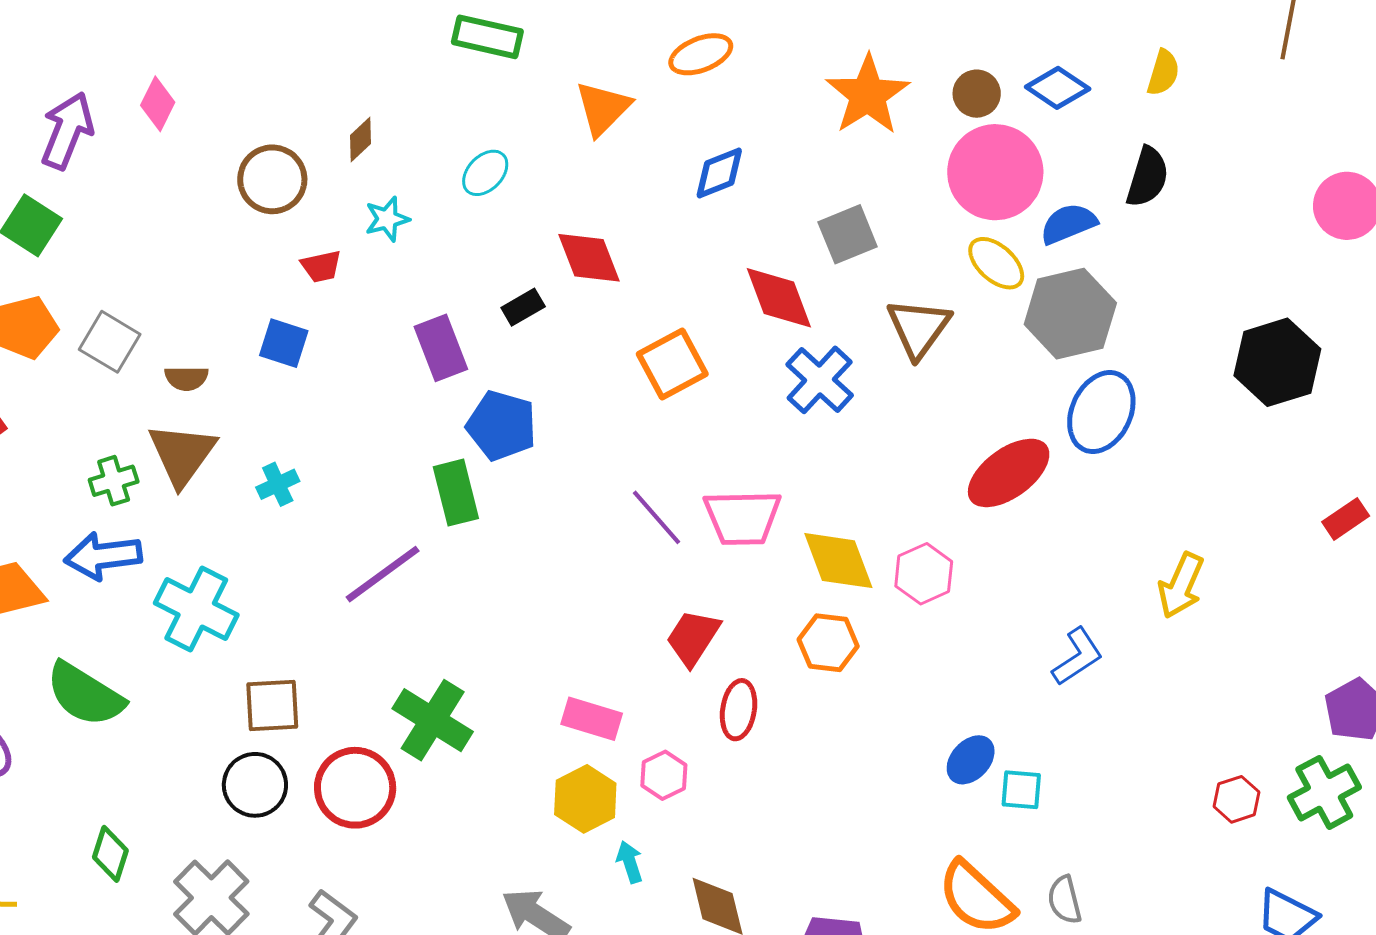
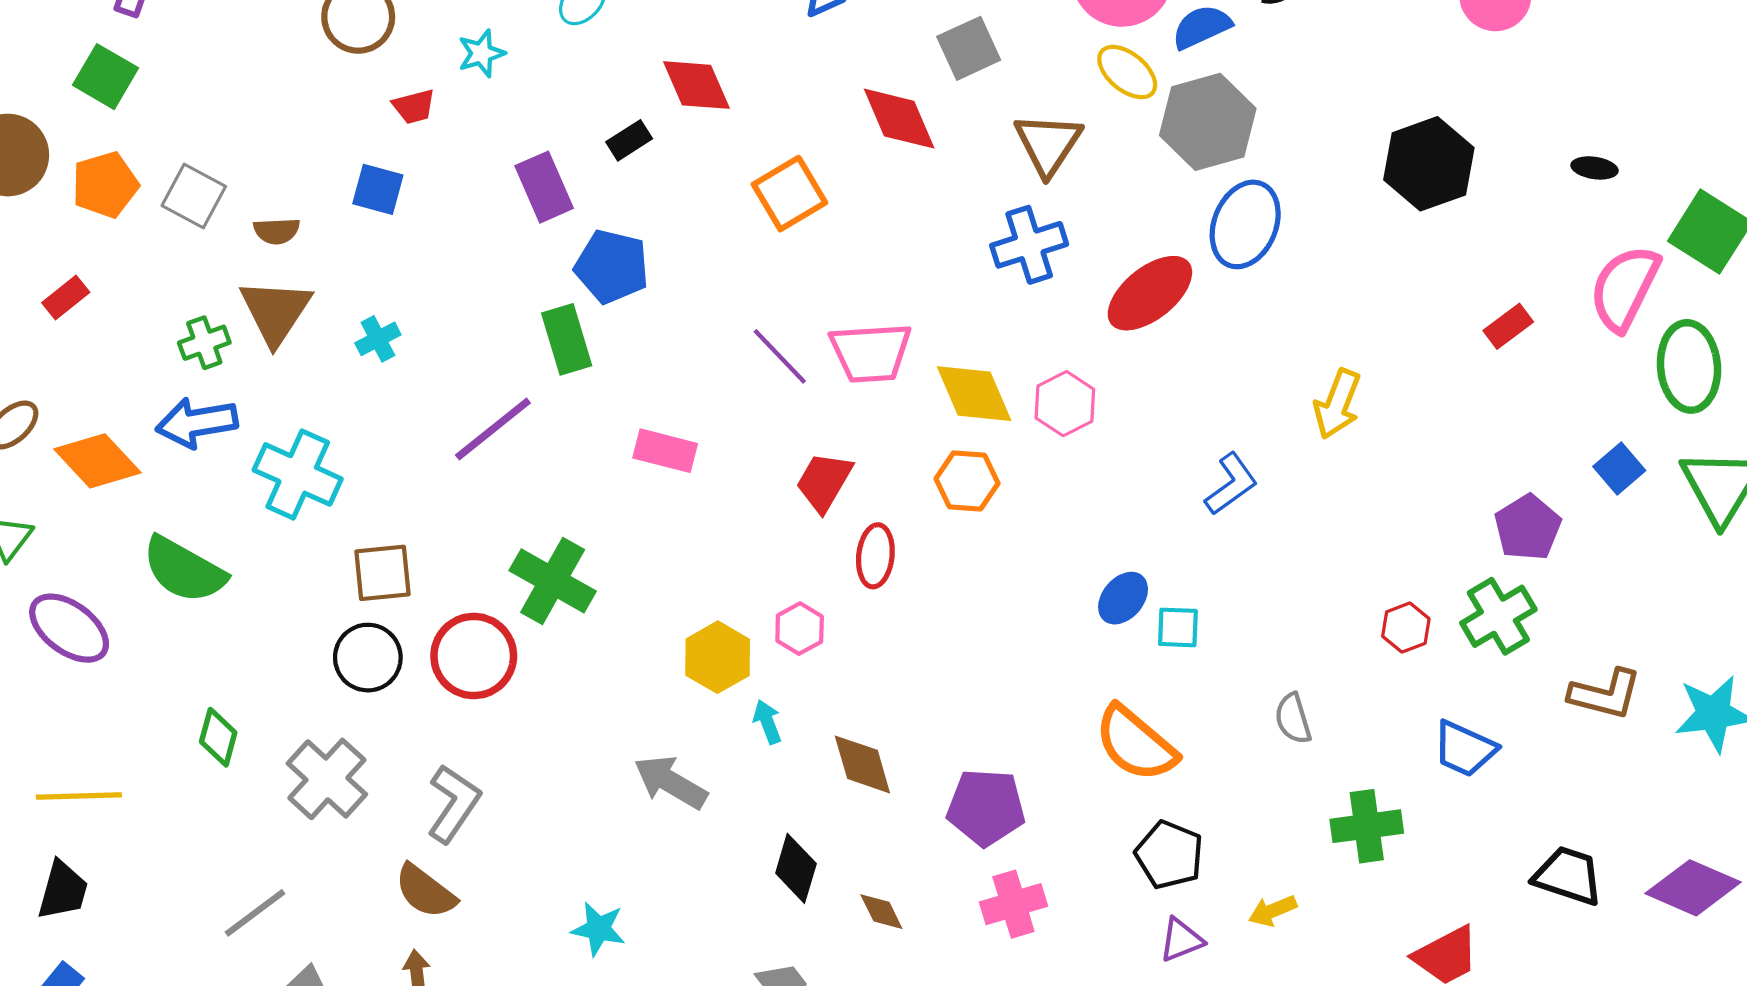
blue cross: (820, 380) -> (1029, 245), moved, turned 32
pink rectangle: (592, 719) -> (665, 451), moved
gray semicircle: (1065, 900) -> (1293, 719), moved

